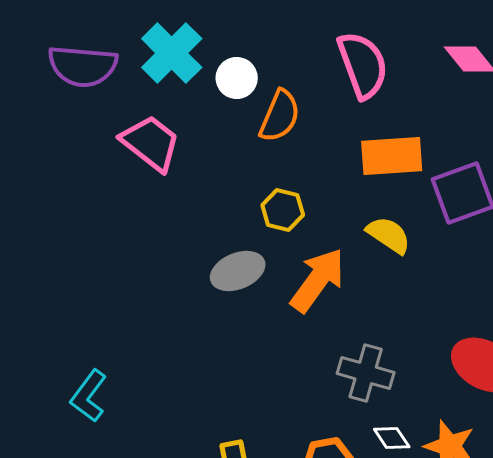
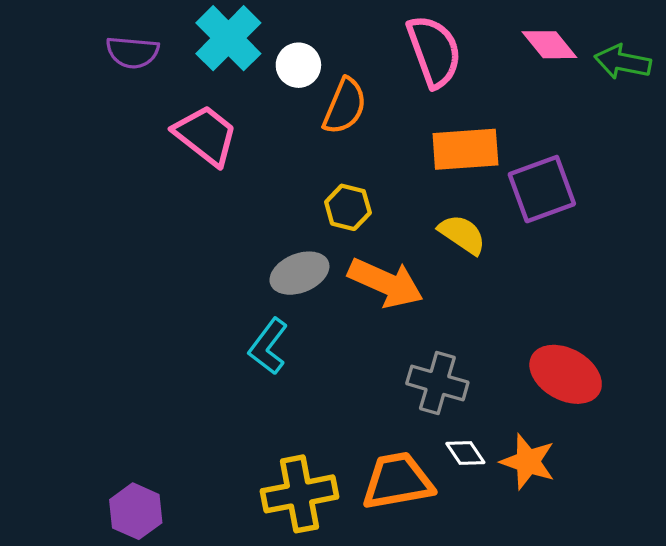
purple semicircle: (83, 66) -> (133, 52), size x0.7
orange arrow: (318, 280) -> (386, 283), turned 78
cyan L-shape: (89, 396) -> (268, 346), moved

